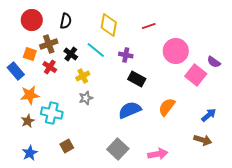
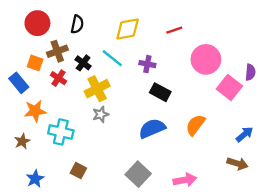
yellow diamond: (109, 25) -> (128, 29), turned 70
purple semicircle: (214, 62) -> (250, 72), turned -120
yellow cross: (83, 76) -> (97, 89), size x1.5
brown star: (28, 121) -> (22, 141), moved
brown square: (67, 146) -> (78, 171), turned -32

